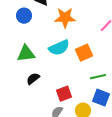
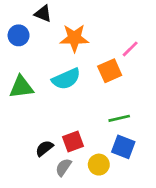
orange square: (84, 53) -> (110, 71), moved
black semicircle: (33, 79) -> (44, 148), moved

